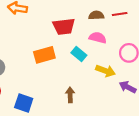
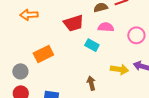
orange rectangle: (44, 55) -> (43, 54), moved
yellow arrow: (105, 71) -> (119, 69), moved

